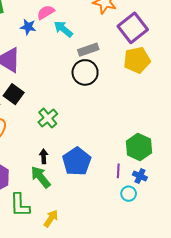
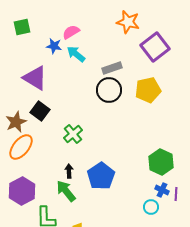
cyan arrow: (63, 29) -> (76, 54), moved
yellow pentagon: (137, 60) -> (148, 90), moved
purple line: (118, 171) -> (176, 194), moved

